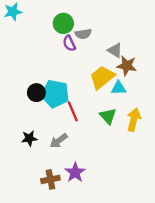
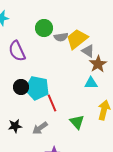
purple semicircle: (69, 43) -> (17, 51), moved, size x1.5
brown star: (127, 66) -> (98, 64), turned 30
yellow trapezoid: (102, 77) -> (77, 39), moved
green triangle: (108, 116) -> (77, 122), moved

